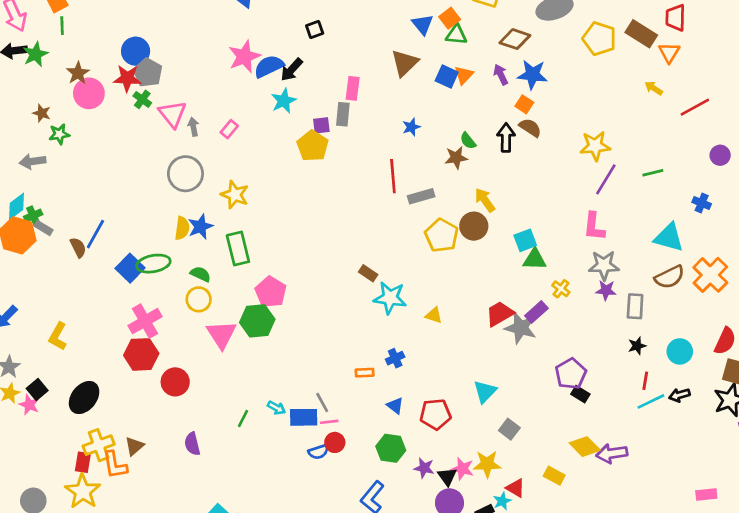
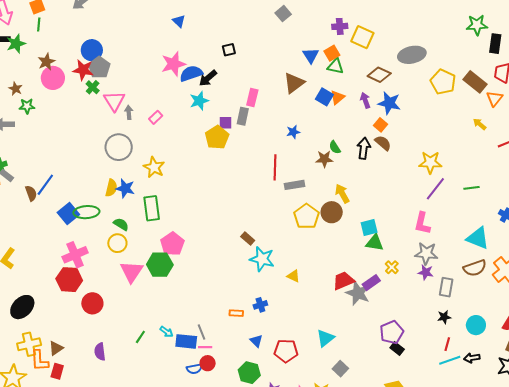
blue star: (200, 227) -> (125, 188), turned 30
red rectangle: (83, 462) -> (57, 371), moved

